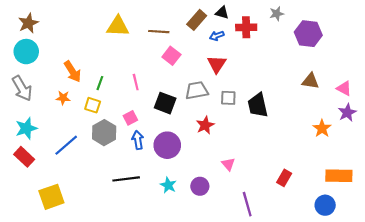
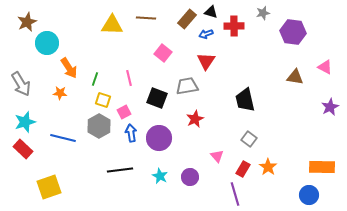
brown line: (159, 32) -> (146, 18), moved
cyan circle: (26, 52) -> (47, 43), moved
pink triangle: (344, 88) -> (325, 67), moved
gray square: (228, 98) -> (249, 139), moved, turned 35
yellow square: (93, 105) -> (103, 100), moved
orange star: (322, 128) -> (268, 167), moved
blue line: (66, 145) -> (63, 138), turned 55
red rectangle: (284, 178) -> (243, 169), moved

